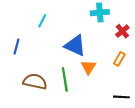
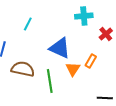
orange rectangle: (119, 59) -> (91, 61), moved
brown semicircle: (35, 82) -> (23, 69), moved

